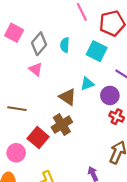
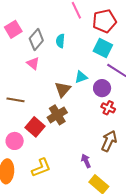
pink square: (14, 33) -> (13, 29), turned 30
cyan square: (97, 51) -> (103, 48), moved
brown triangle: (68, 97) -> (63, 89), turned 36

